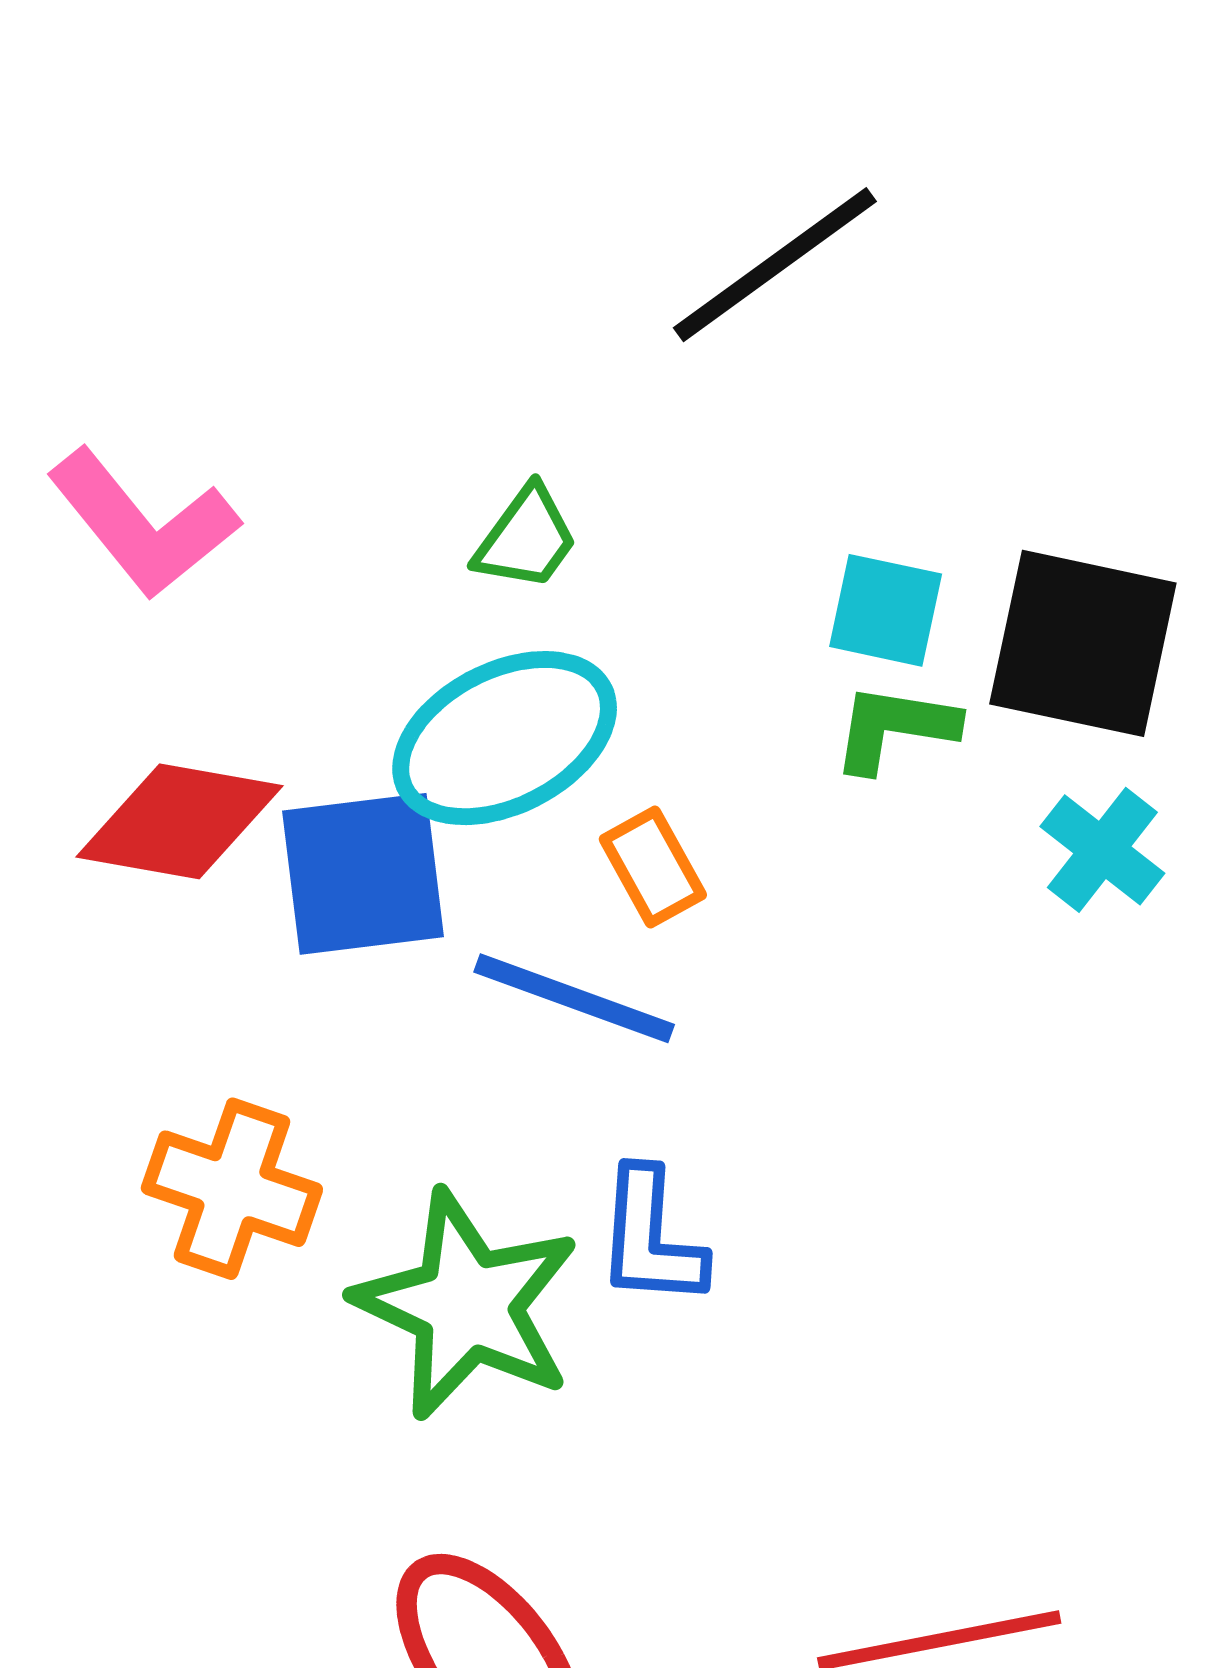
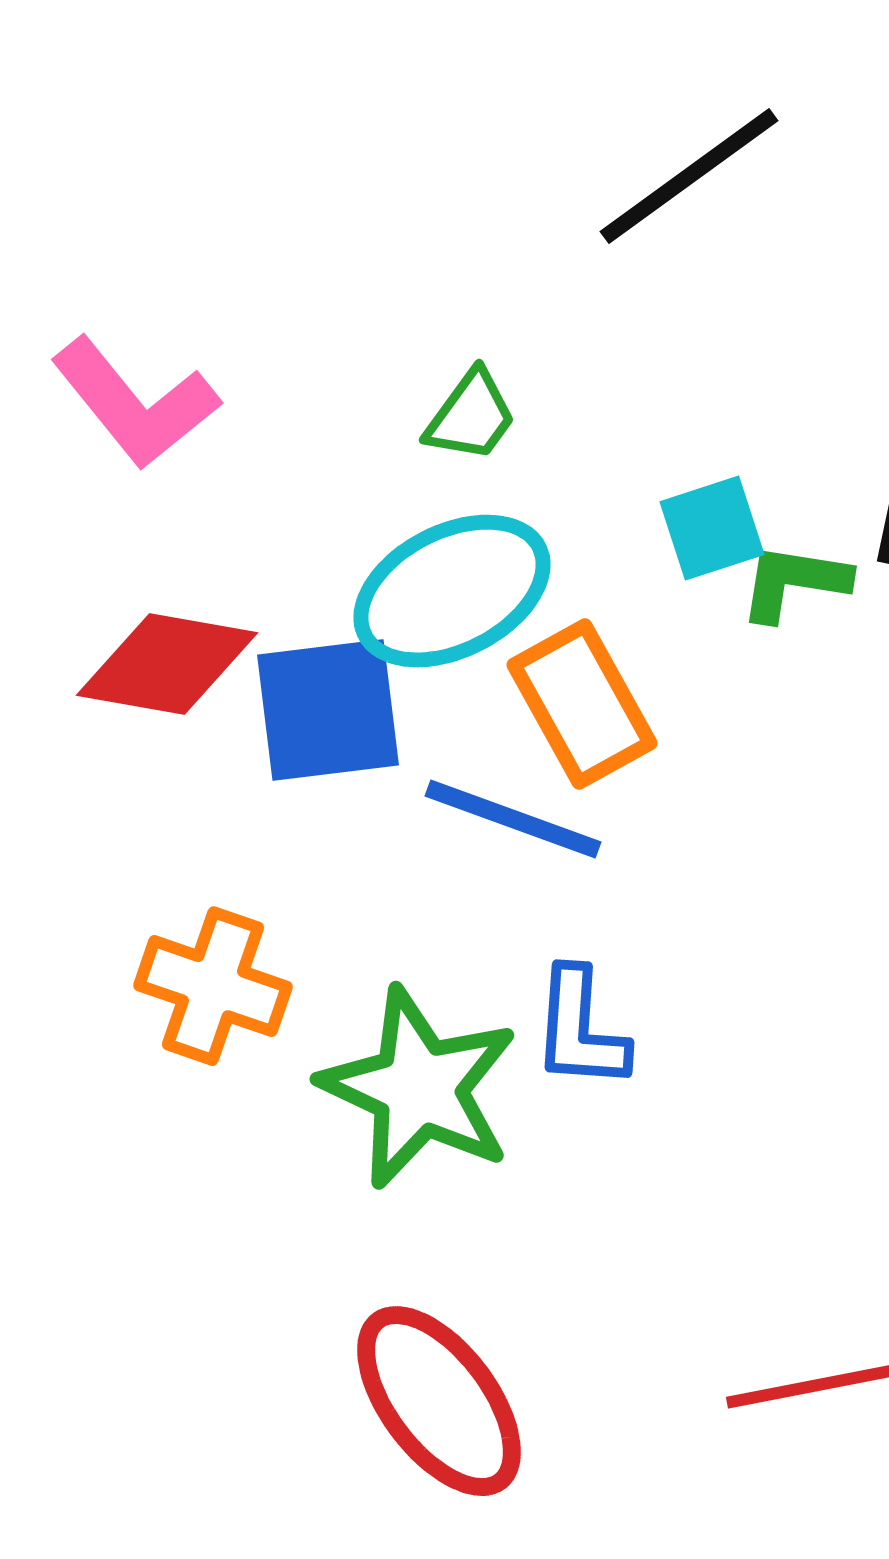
cyan square: (886, 610) -> (712, 528), moved, turned -30
orange rectangle: (653, 867) -> (582, 704), size x1.6

